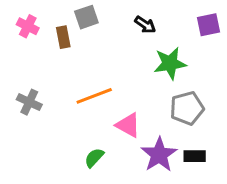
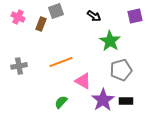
brown rectangle: (63, 37) -> (41, 24), turned 32
green star: (170, 63) -> (110, 41), turned -30
gray cross: (29, 102) -> (19, 66), turned -35

